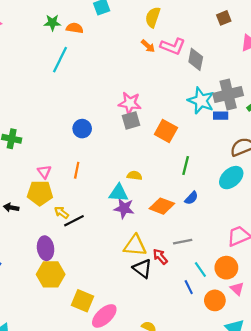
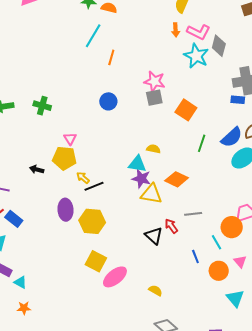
orange arrow: (148, 46) -> (176, 30), turned 40
cyan star: (201, 101) -> (196, 56), moved
orange line: (77, 170) -> (111, 57), moved
blue semicircle: (191, 198) -> (232, 137), moved, size x1.6
yellow triangle: (135, 246) -> (151, 194), moved
orange circle: (226, 268) -> (232, 227), moved
cyan line: (200, 270) -> (216, 242), moved
yellow hexagon: (51, 274) -> (92, 221), moved

